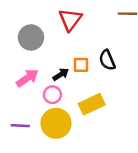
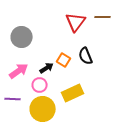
red triangle: (70, 20) -> (76, 22), moved
orange square: (81, 65) -> (64, 60), turned 32
purple line: (20, 126) -> (13, 99), moved

